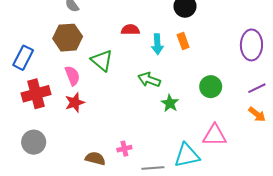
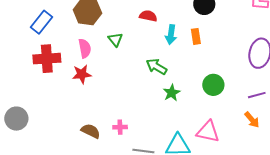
green triangle: (102, 60) -> (115, 40), size x0.7
gray circle: (34, 142) -> (16, 119), moved

